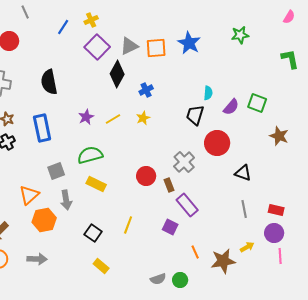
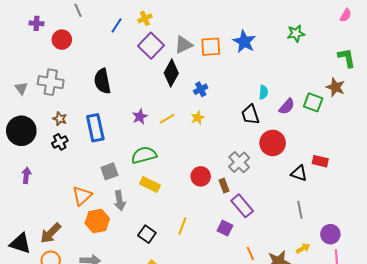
black trapezoid: (195, 115) -> (250, 115), turned -35
brown star: (279, 136) -> (335, 87), moved
red rectangle: (276, 210) -> (320, 161), moved

